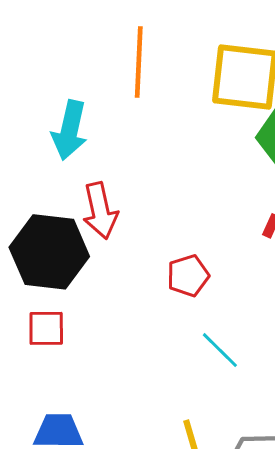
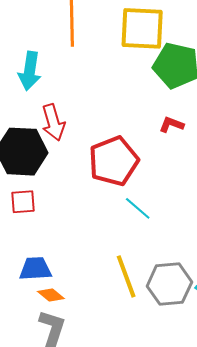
red pentagon: (188, 276) -> (114, 161), size x1.8

